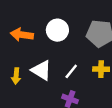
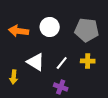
yellow arrow: (16, 76) -> (14, 77), moved

